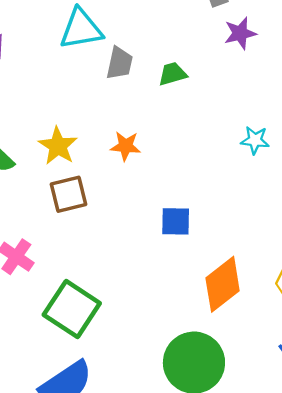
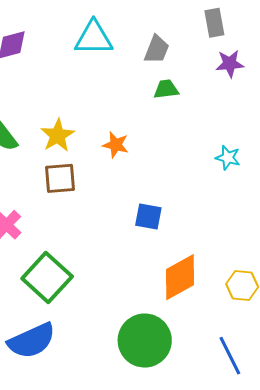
gray trapezoid: (120, 63) -> (157, 49), moved

